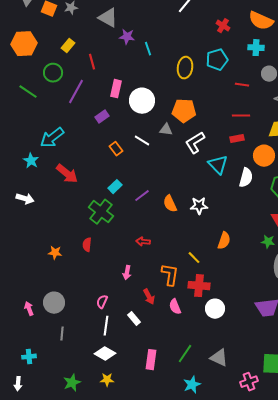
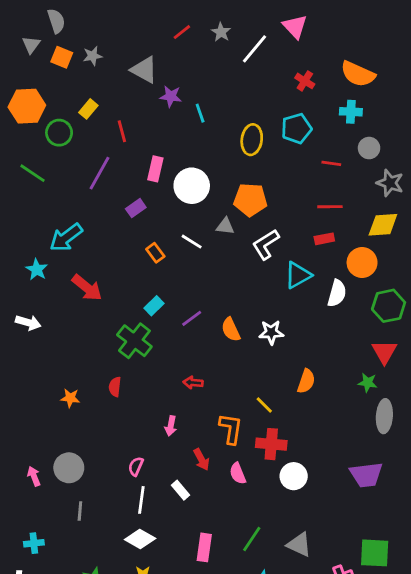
green circle: (53, 73) -> (59, 133), moved
cyan triangle: (218, 165) -> (298, 275), turned 45

